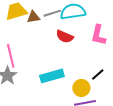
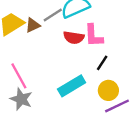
pink L-shape: (98, 35) -> (94, 36), moved
black line: (98, 75) -> (102, 63), moved

